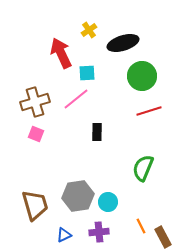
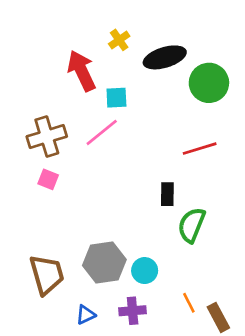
green circle: (142, 76) -> (209, 83), moved
black rectangle: (97, 132) -> (167, 194), moved

